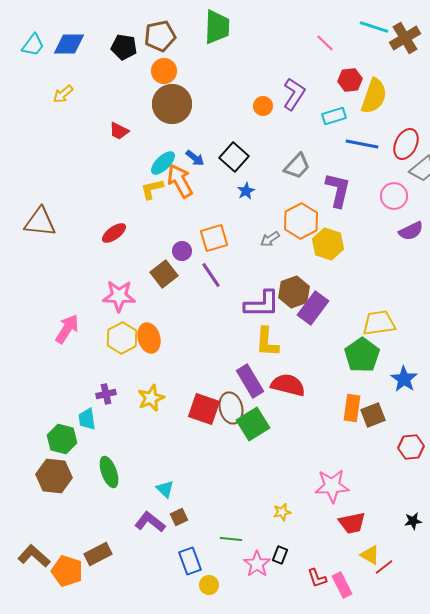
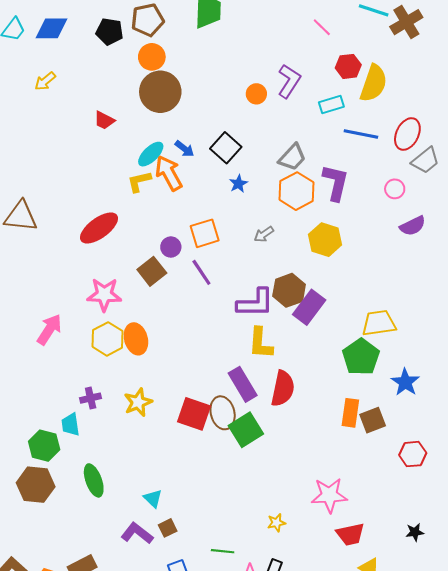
pink circle: (394, 196) -> (395, 189), size x0.7
orange hexagon: (301, 221) -> (297, 191), moved
red ellipse: (114, 233) -> (99, 228), size x1.5
red semicircle: (288, 385) -> (283, 389), turned 88

